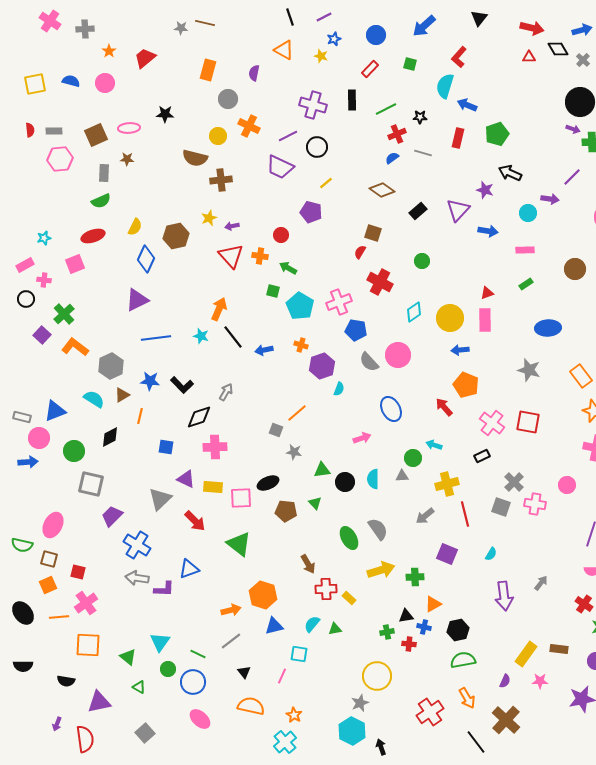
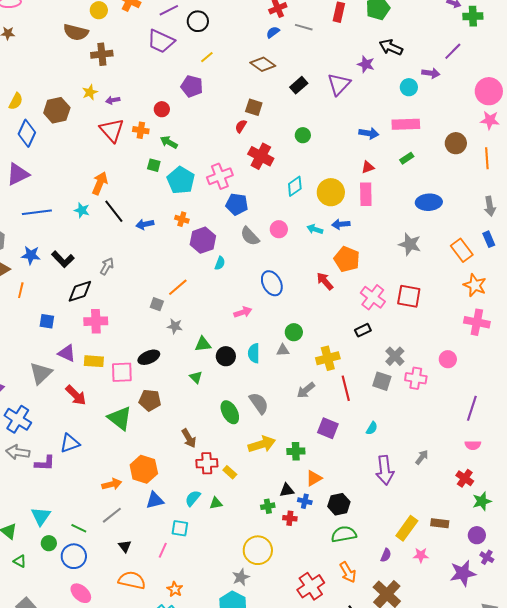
blue arrow: (488, 231) -> (369, 133), moved
pink rectangle: (525, 250) -> (406, 124), size x1.5
pink circle: (398, 355) -> (279, 229), size x0.7
cyan arrow: (434, 445) -> (315, 229), moved
brown pentagon: (286, 511) -> (150, 400), moved

